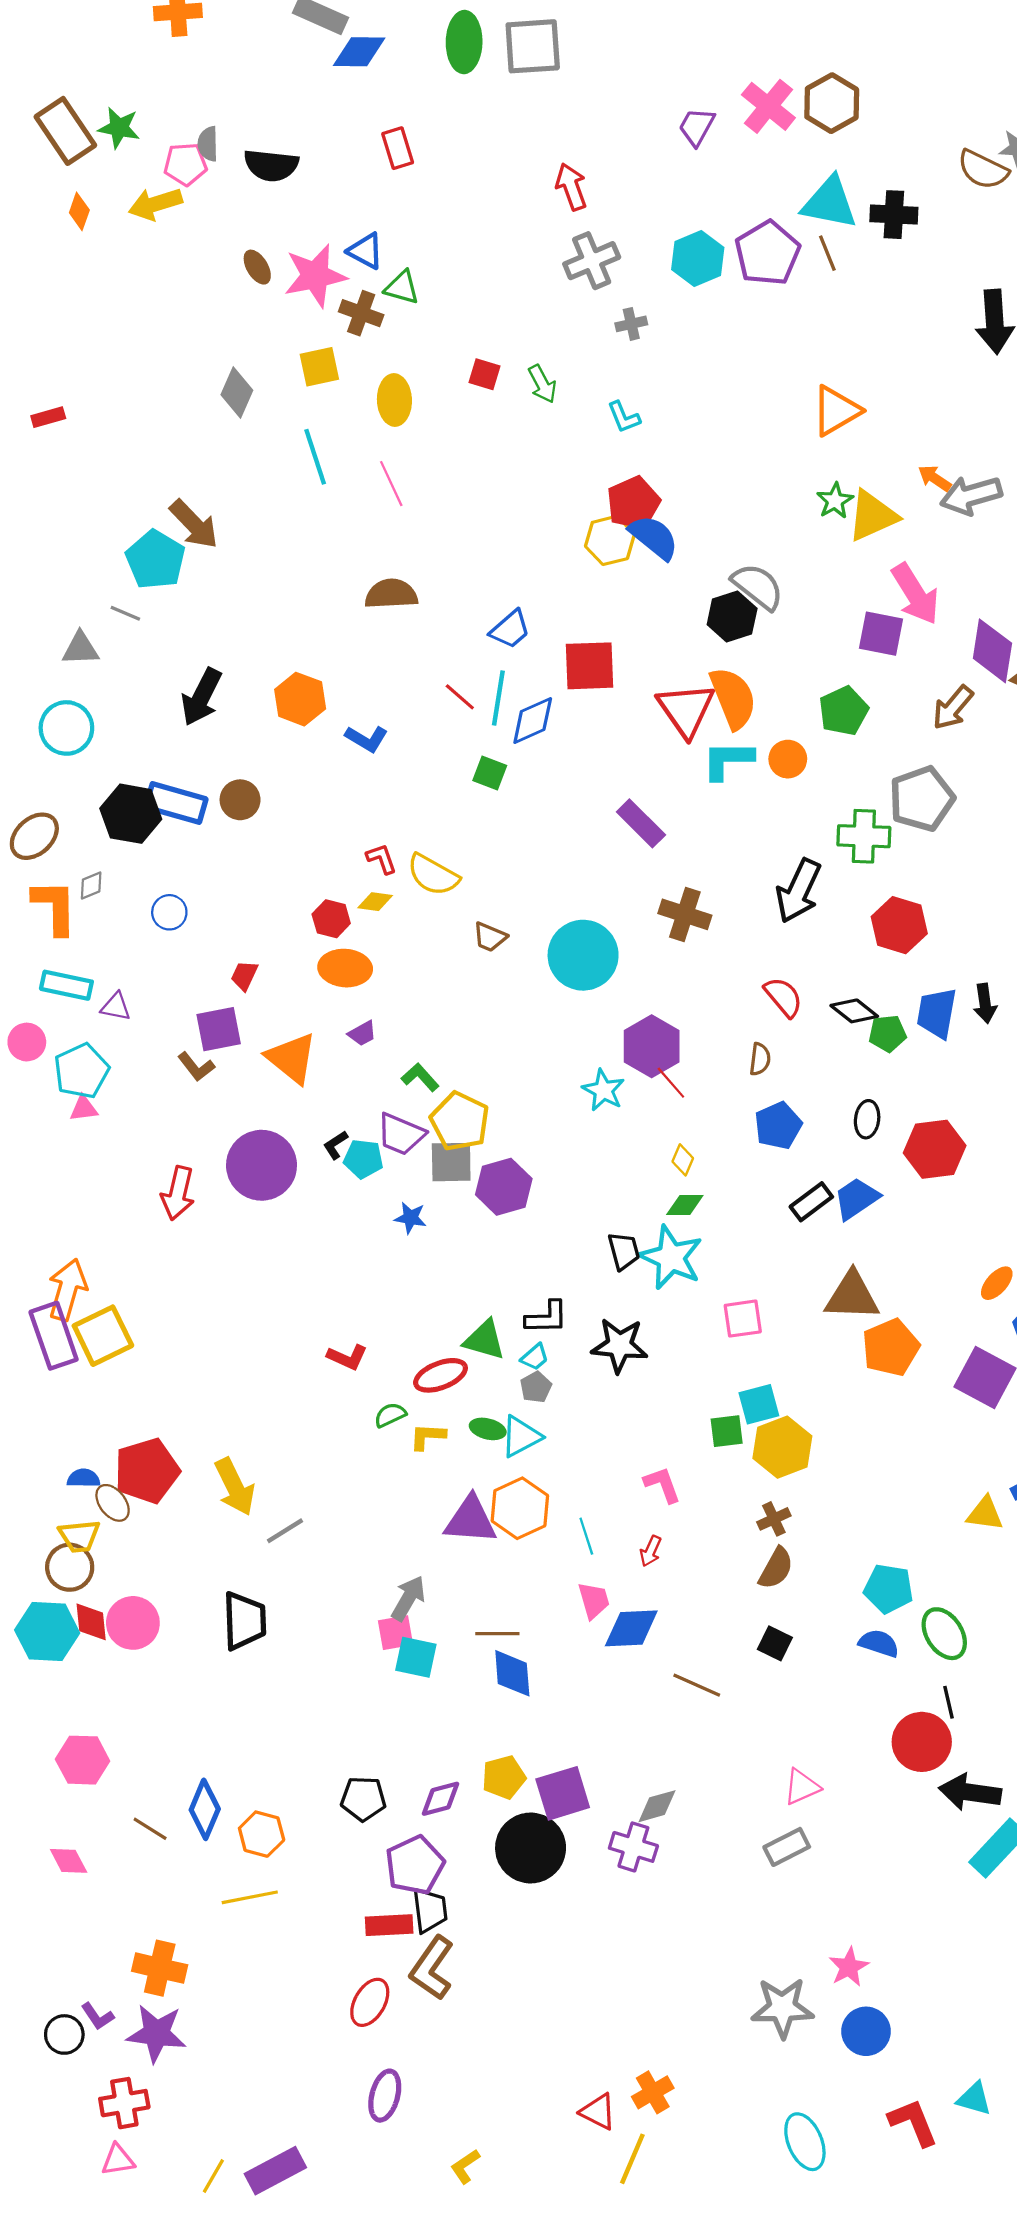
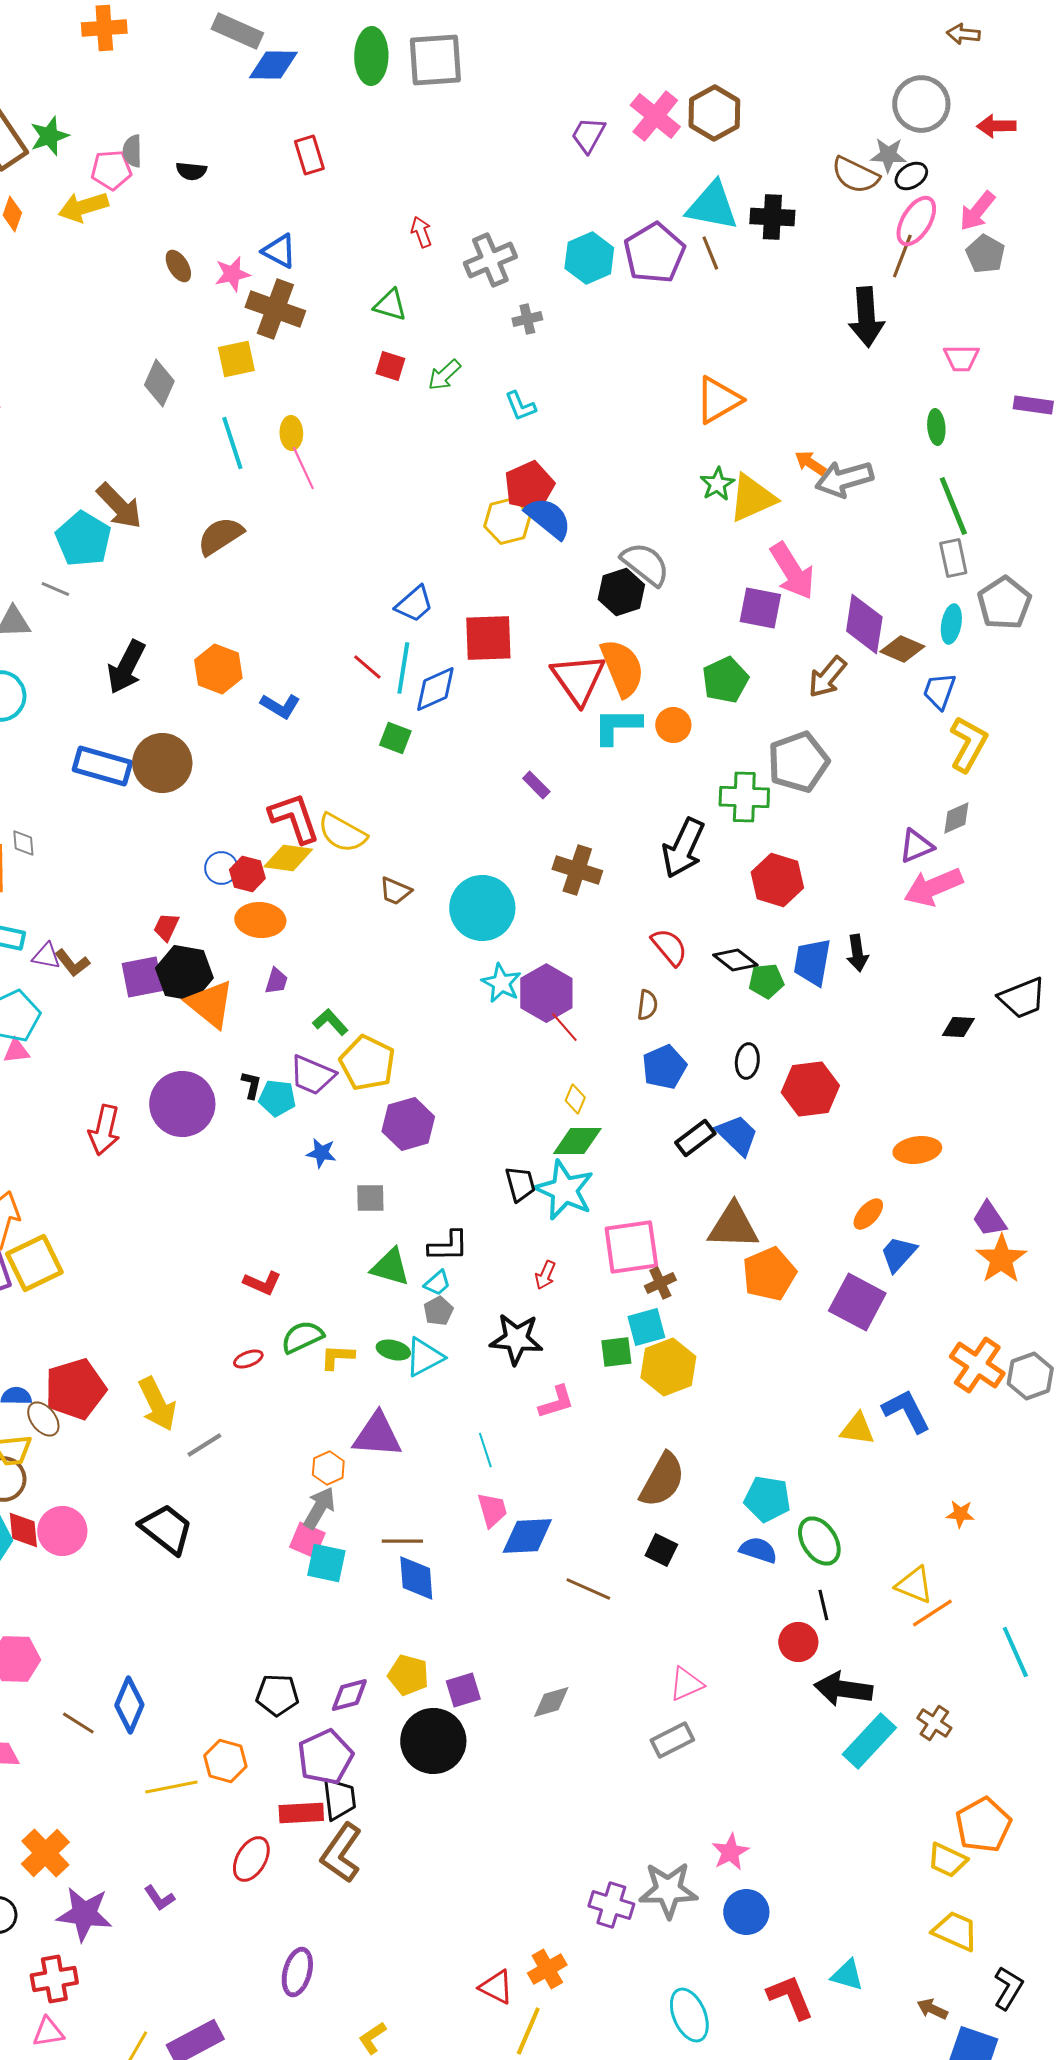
green star: (119, 128) -> (49, 136), turned -30
black semicircle: (271, 165) -> (191, 171), size x0.6
red arrow: (571, 187) -> (421, 232), moved, size x0.7
pink star: (315, 276) -> (232, 274), size x0.6
green triangle: (402, 287) -> (390, 305), moved
brown cross: (361, 313) -> (275, 309), size x1.4
green arrow: (542, 384) -> (444, 375), turned 75
yellow ellipse: (394, 400) -> (291, 433), moved, size x0.7
brown semicircle: (391, 594) -> (220, 536), moved, turned -30
brown circle: (240, 800) -> (162, 763), size x1.6
black hexagon: (131, 814) -> (184, 973), moved
purple rectangle: (641, 823) -> (536, 785), size x0.6
red L-shape: (382, 859) -> (294, 818), size x1.8
gray diamond: (91, 886) -> (23, 843), turned -72
yellow diamond: (375, 902) -> (288, 858), size x1.5
blue circle: (169, 912) -> (221, 868), moved
purple trapezoid: (362, 1033) -> (276, 981), turned -44
brown L-shape: (196, 1067) -> (72, 963), moved
cyan star: (603, 1090) -> (501, 983), moved
black L-shape: (335, 1145) -> (251, 1085), turned 136
gray square: (451, 1162) -> (370, 1198), moved, size x0.7
blue trapezoid: (856, 1198) -> (737, 1135), turned 78
green diamond: (685, 1205) -> (577, 1141), size x1.4
pink square: (743, 1319) -> (631, 1247), size x1.5
black star: (619, 1345) -> (516, 1339), moved
red ellipse: (441, 1375) -> (248, 1359), moved, size x0.6
green semicircle: (390, 1415) -> (302, 1337), size x1.4
pink L-shape: (662, 1485) -> (556, 1402), turned 93
orange hexagon: (520, 1508) -> (328, 1468), moved, size x0.6
brown cross: (774, 1519) -> (660, 1283), moved
red arrow: (651, 1551) -> (545, 1275), moved
brown semicircle: (776, 1568) -> (662, 1480), size x1.4
black trapezoid: (244, 1621) -> (166, 1529), turned -50
pink square: (395, 1633) -> (307, 1540), turned 33
red circle: (922, 1742) -> (798, 1642), size x0.7
yellow pentagon: (504, 1777) -> (408, 1675), turned 30
purple square: (563, 1793) -> (463, 1690), size x0.7
orange hexagon: (262, 1834) -> (225, 1761), moved
purple cross: (633, 1847) -> (611, 1905), moved
orange cross: (160, 1968) -> (45, 1853), moved, turned 33
red ellipse: (370, 2002) -> (251, 1859), moved
purple L-shape: (98, 2016) -> (159, 1898), moved

